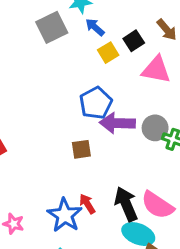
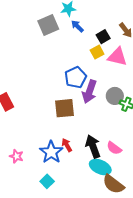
yellow square: (108, 53) -> (97, 52), moved
purple arrow: (117, 123) -> (89, 92), turned -75
brown square: (81, 149) -> (64, 108), size x1.5
pink semicircle: (157, 205) -> (114, 148), size x0.7

